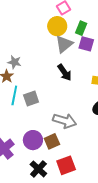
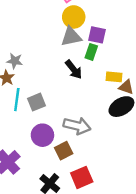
yellow circle: (57, 26) -> (74, 17), moved
green rectangle: (81, 28) -> (91, 52), moved
gray triangle: (64, 44) -> (71, 37), turned 30
purple circle: (33, 140) -> (42, 135), moved

